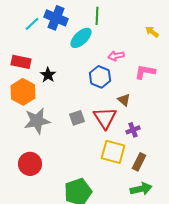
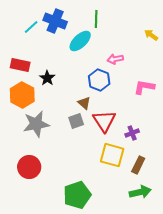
pink L-shape: (145, 72) -> (144, 87), moved
brown triangle: (124, 100) -> (84, 103), moved

